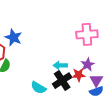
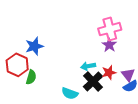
blue star: (13, 37) -> (34, 46), turned -30
purple star: (87, 65) -> (109, 45), moved

